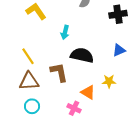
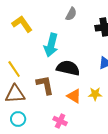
cyan arrow: (65, 32) -> (51, 45), size x1.6
orange triangle: (88, 92) -> (74, 96), moved

